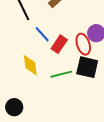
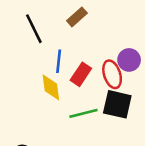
blue line: (42, 34) -> (59, 61), turned 48
yellow diamond: (30, 65) -> (51, 87), moved

